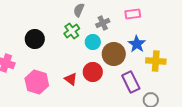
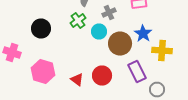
red circle: (93, 72) -> (102, 76), moved
red triangle: (71, 79) -> (77, 80), moved

